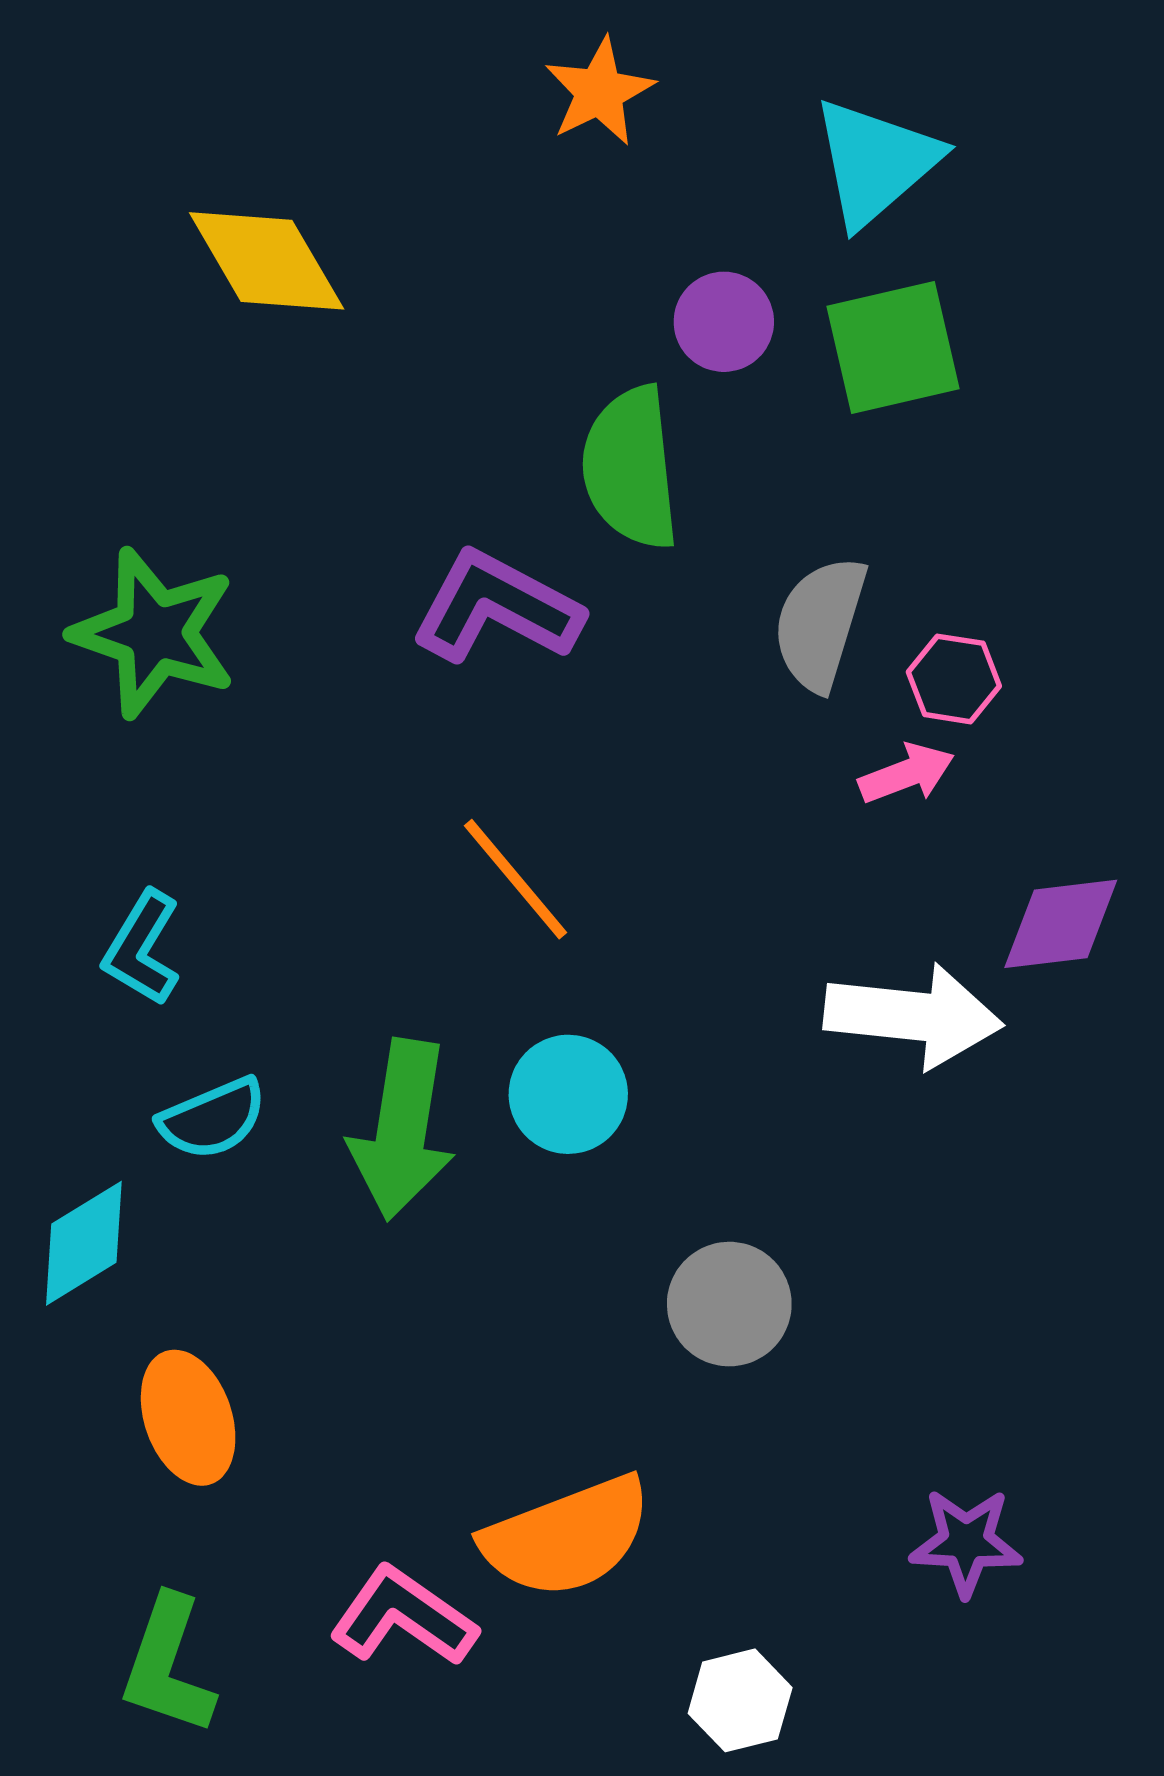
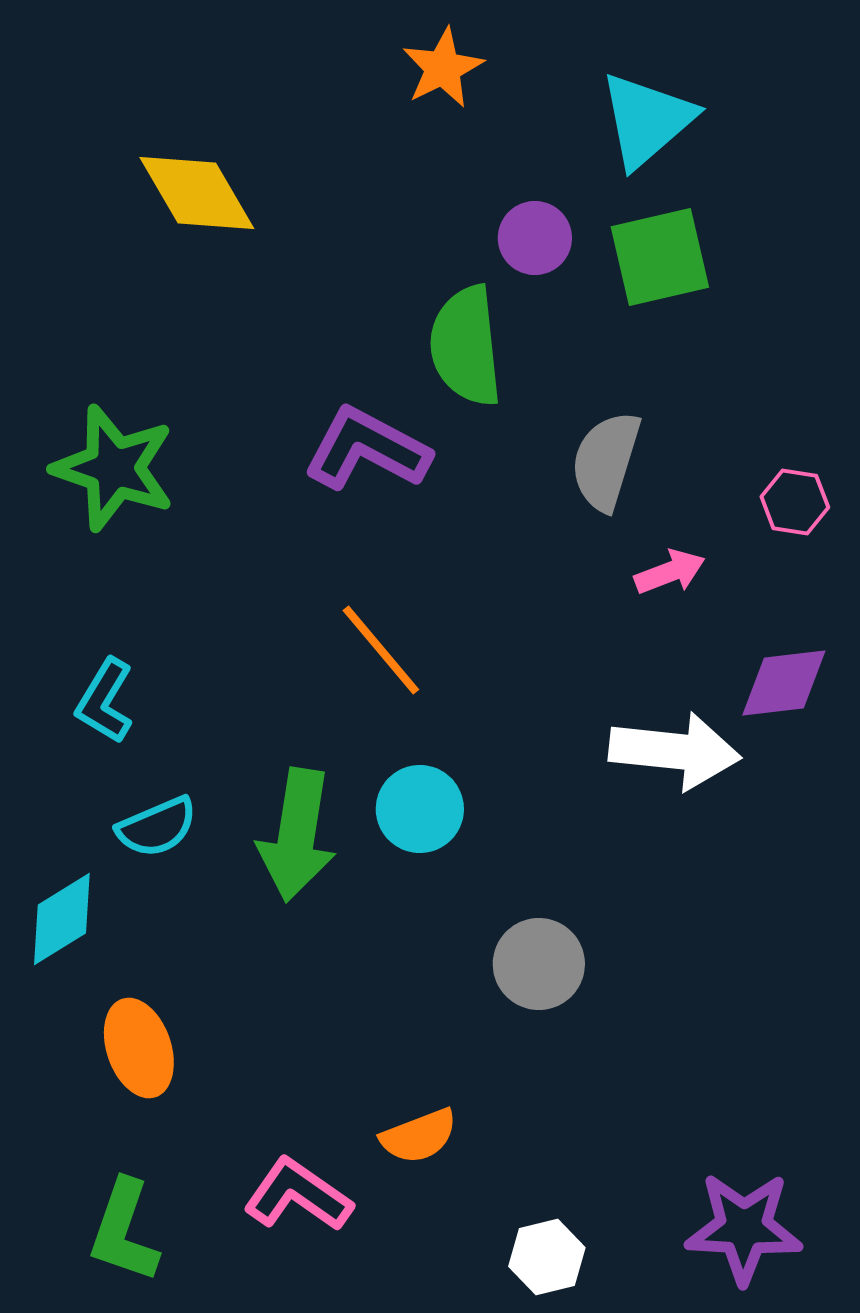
pink hexagon: (954, 679) -> (795, 502), moved
orange semicircle: (567, 1537) -> (419, 1136), size x0.6
purple star: (966, 1542) -> (744, 1228), moved, size x1.4

